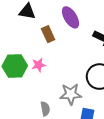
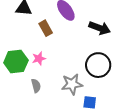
gray semicircle: (45, 109) -> (36, 86), moved

